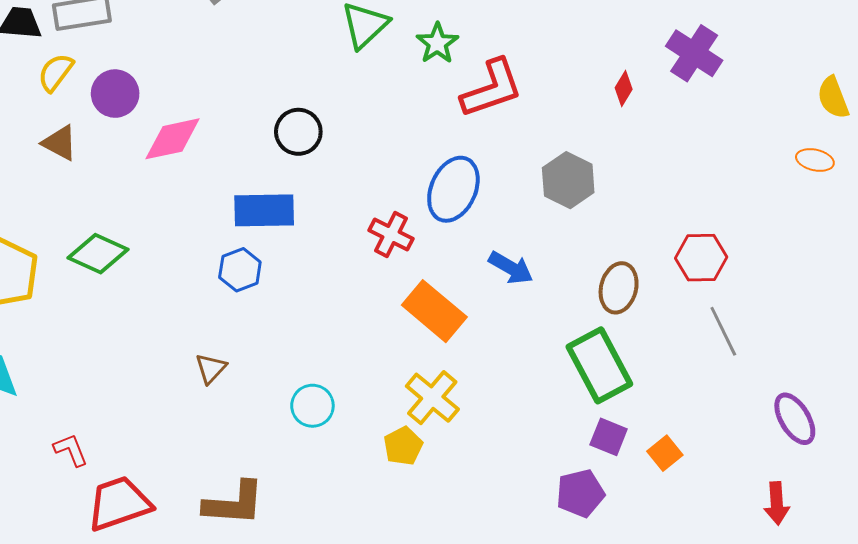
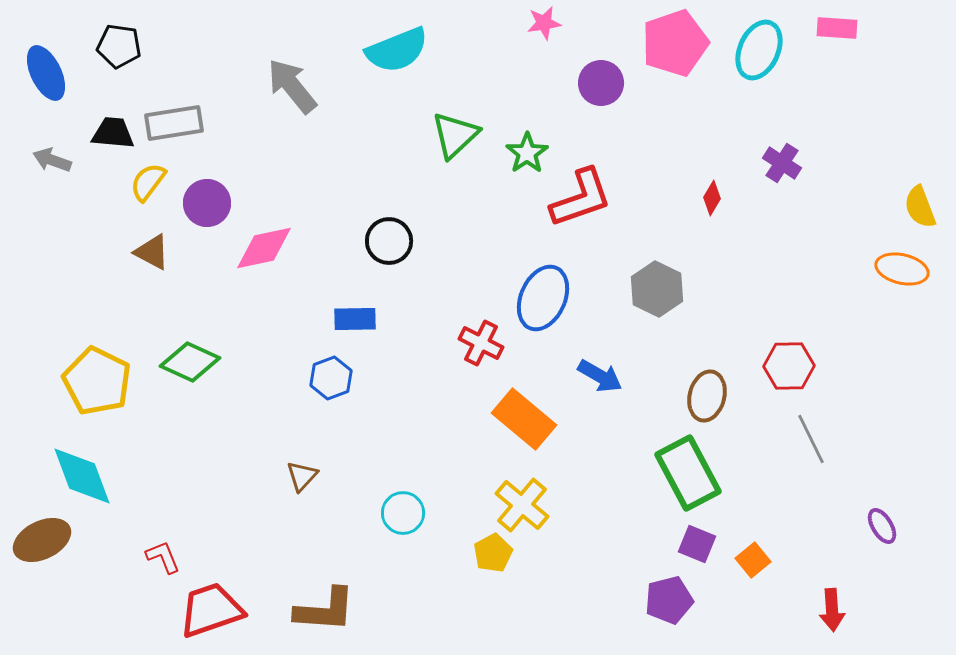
purple cross: (694, 53) -> (782, 163), size x0.7
orange ellipse: (815, 160) -> (902, 269), size x1.4
blue rectangle: (264, 210) -> (355, 319), size x0.7
purple ellipse: (795, 419) -> (882, 526), size x0.7
red arrow: (777, 503) -> (832, 610), moved

